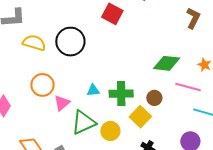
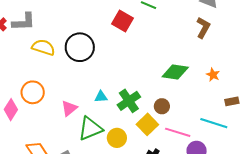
orange circle: (42, 85) -> (33, 92), moved
pink line: (188, 87) -> (178, 132), moved
green cross: (121, 94) -> (129, 101), turned -35

